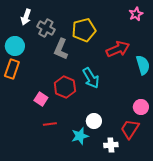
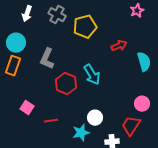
gray cross: (46, 28) -> (57, 15), moved
gray L-shape: (61, 49) -> (47, 59), moved
red arrow: (118, 49) -> (119, 46), size x0.7
pink square: (41, 99) -> (27, 108), moved

